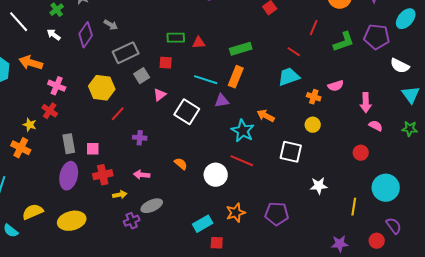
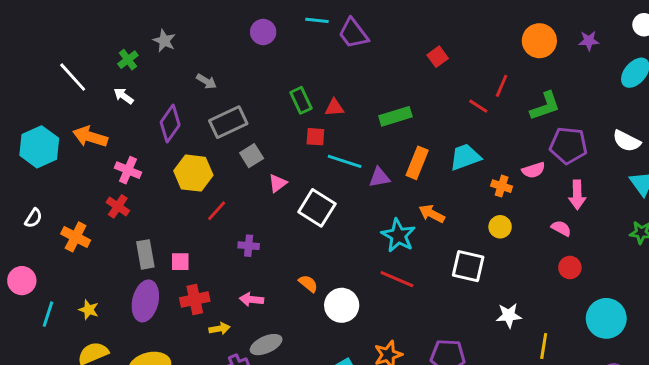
purple diamond: (86, 35) -> (170, 124), moved
purple pentagon: (377, 37) -> (568, 145), moved
green rectangle: (176, 38) -> (301, 100), turned 66
red line: (294, 52) -> (478, 106), moved
red square: (166, 63) -> (315, 137), moved
orange rectangle: (236, 77) -> (417, 163), moved
purple triangle: (222, 101) -> (379, 177), moved
yellow star: (30, 125) -> (89, 310), moved
pink semicircle: (376, 126) -> (561, 228), moved
orange cross: (21, 148) -> (76, 237), moved
white circle: (216, 175) -> (342, 305), moved
yellow line: (354, 207) -> (544, 346), moved

